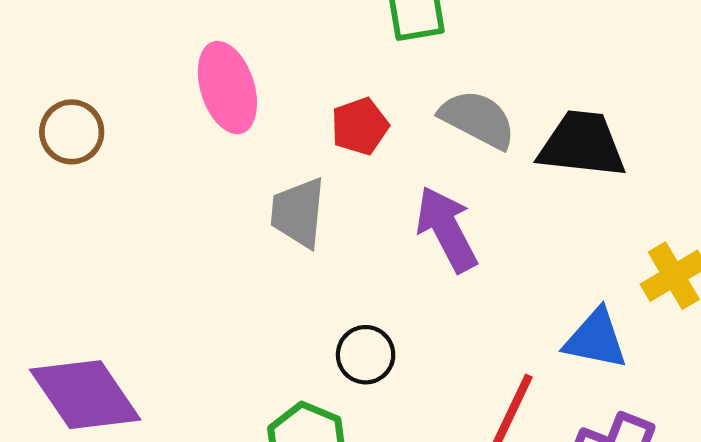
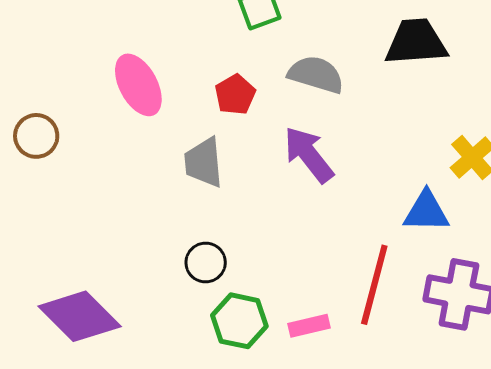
black trapezoid: (582, 144) -> (416, 42), moved
black circle: (366, 355) -> (206, 262), moved

